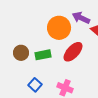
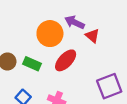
green rectangle: (43, 55) -> (32, 64), turned 35

